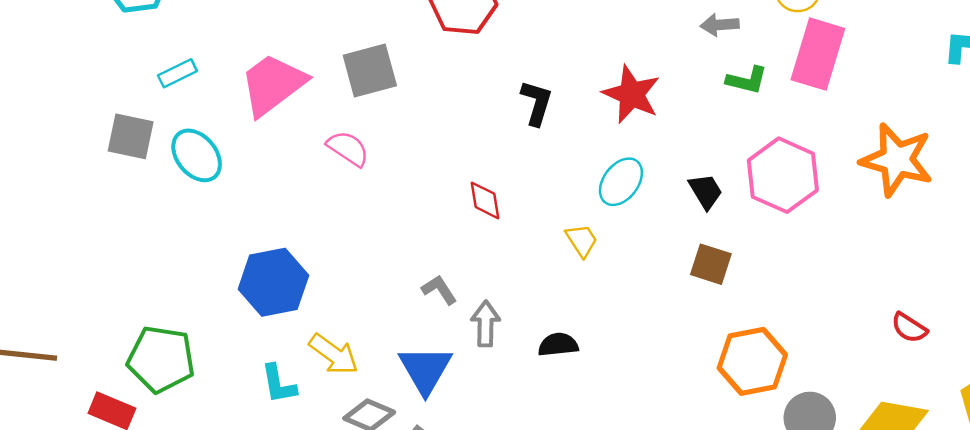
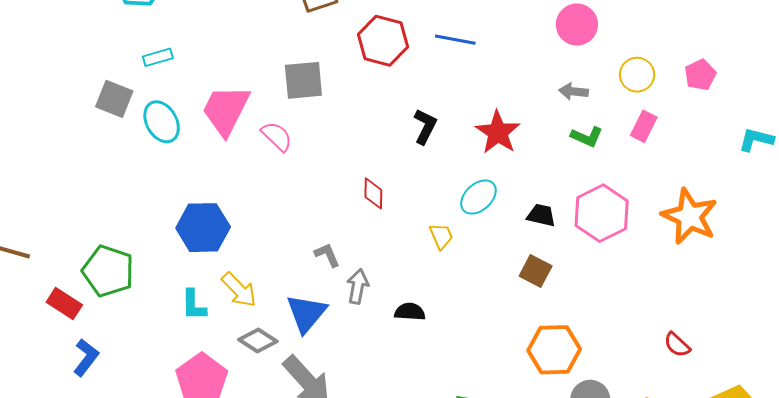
pink rectangle: (818, 54) -> (644, 126), size x0.6
pink trapezoid: (273, 84) -> (226, 110), moved, turned -36
black trapezoid: (706, 191) -> (541, 215), turned -56

